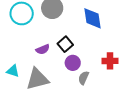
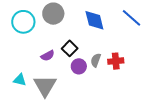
gray semicircle: (84, 78) -> (96, 60), moved
gray triangle: (37, 79) -> (45, 86), turned -40

